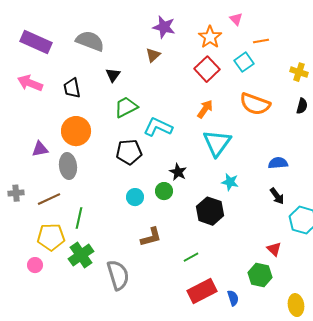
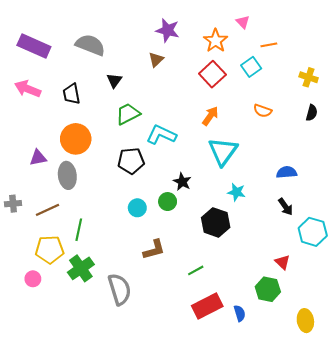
orange semicircle: (255, 104) -> (263, 111), size x0.6

